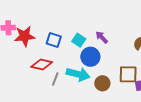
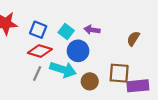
purple arrow: (102, 37) -> (92, 30), turned -40
red diamond: (42, 65) -> (40, 51), moved

